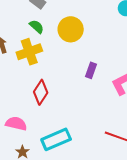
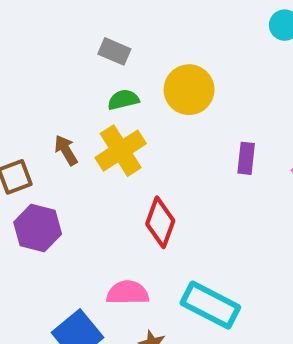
green semicircle: (37, 27) -> (123, 100), turned -42
cyan rectangle: (56, 139) -> (210, 305), turned 64

